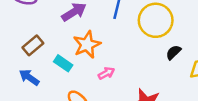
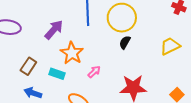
black semicircle: (173, 52) -> (125, 42), moved

